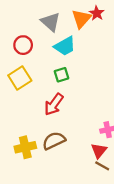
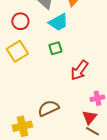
red arrow: (54, 104) -> (79, 70), moved
yellow cross: (25, 147) -> (22, 126), moved

